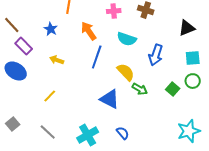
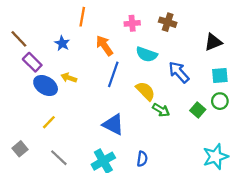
blue arrow: (156, 55) -> (179, 72), turned 120
blue ellipse: (16, 71) -> (46, 86), moved
yellow line: (50, 96) -> (49, 122), moved
blue triangle: (110, 99) -> (113, 124), moved
blue semicircle: (123, 133) -> (142, 159), turned 48

